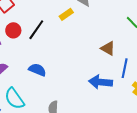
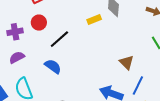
black line: (36, 30) -> (59, 39), moved

